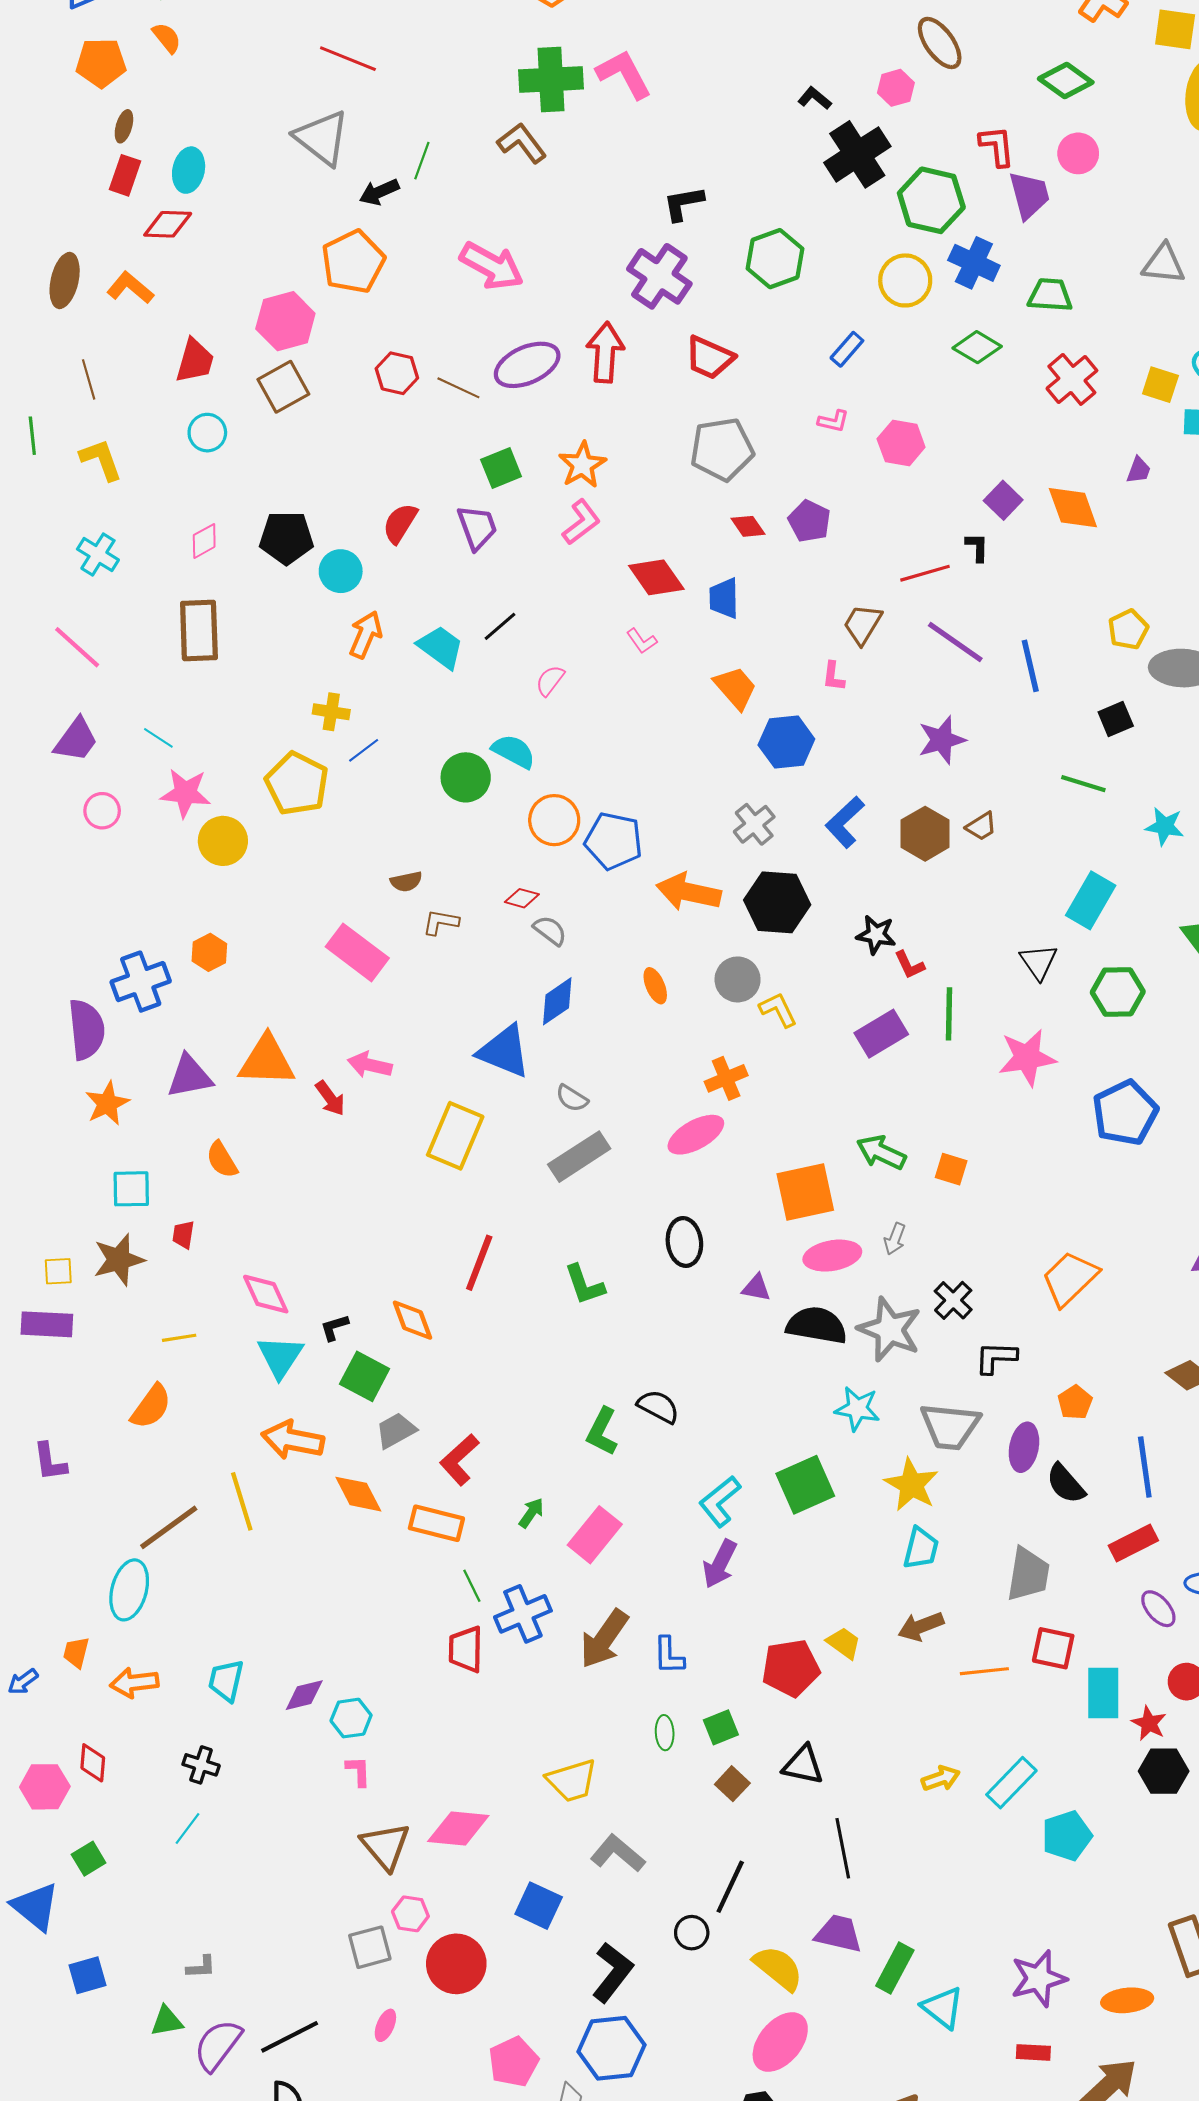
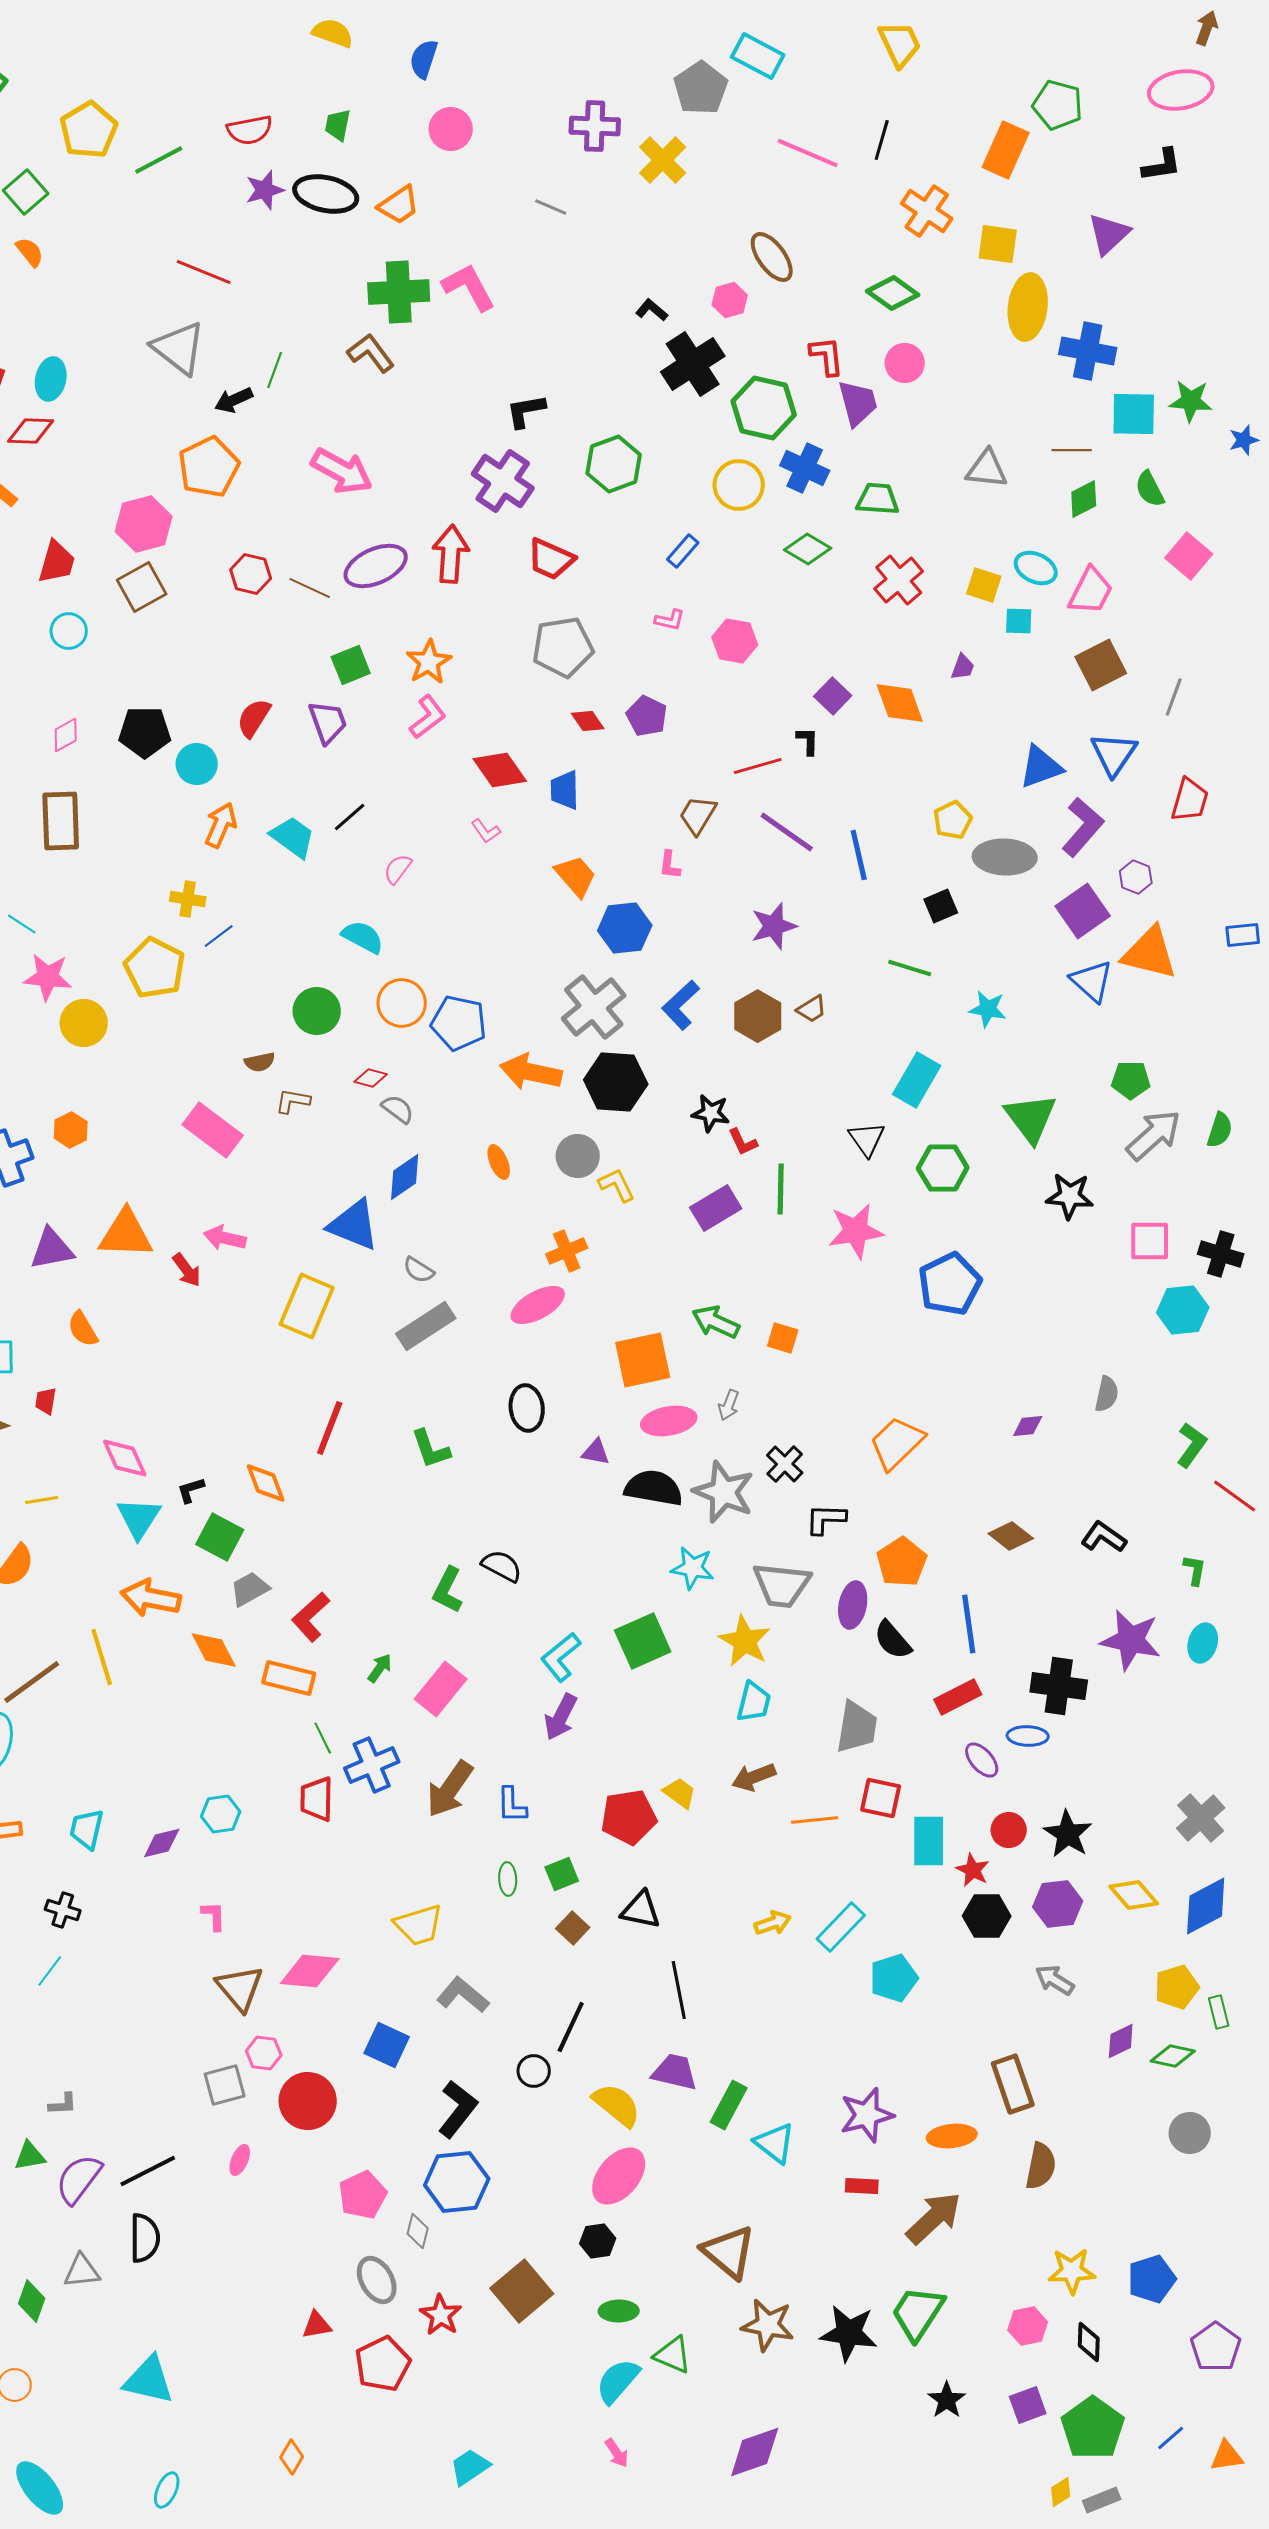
green circle: (466, 777) -> (317, 1011), moved
gray cross: (754, 824) -> (594, 1007), size x1.6
orange pentagon: (1075, 1402) -> (902, 1562), size x1.5
cyan hexagon: (351, 1718) -> (221, 1814), moved

